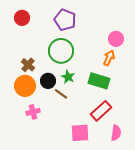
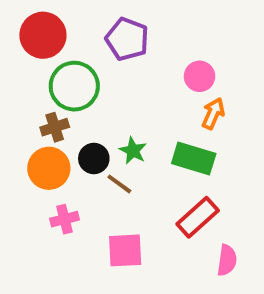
red circle: (22, 18) -> (43, 35), size x1.5
pink circle: (116, 39) -> (200, 76), moved
green circle: (61, 51) -> (74, 86), moved
brown cross: (28, 65) -> (55, 127), turned 32
pink square: (80, 133) -> (125, 250), moved

